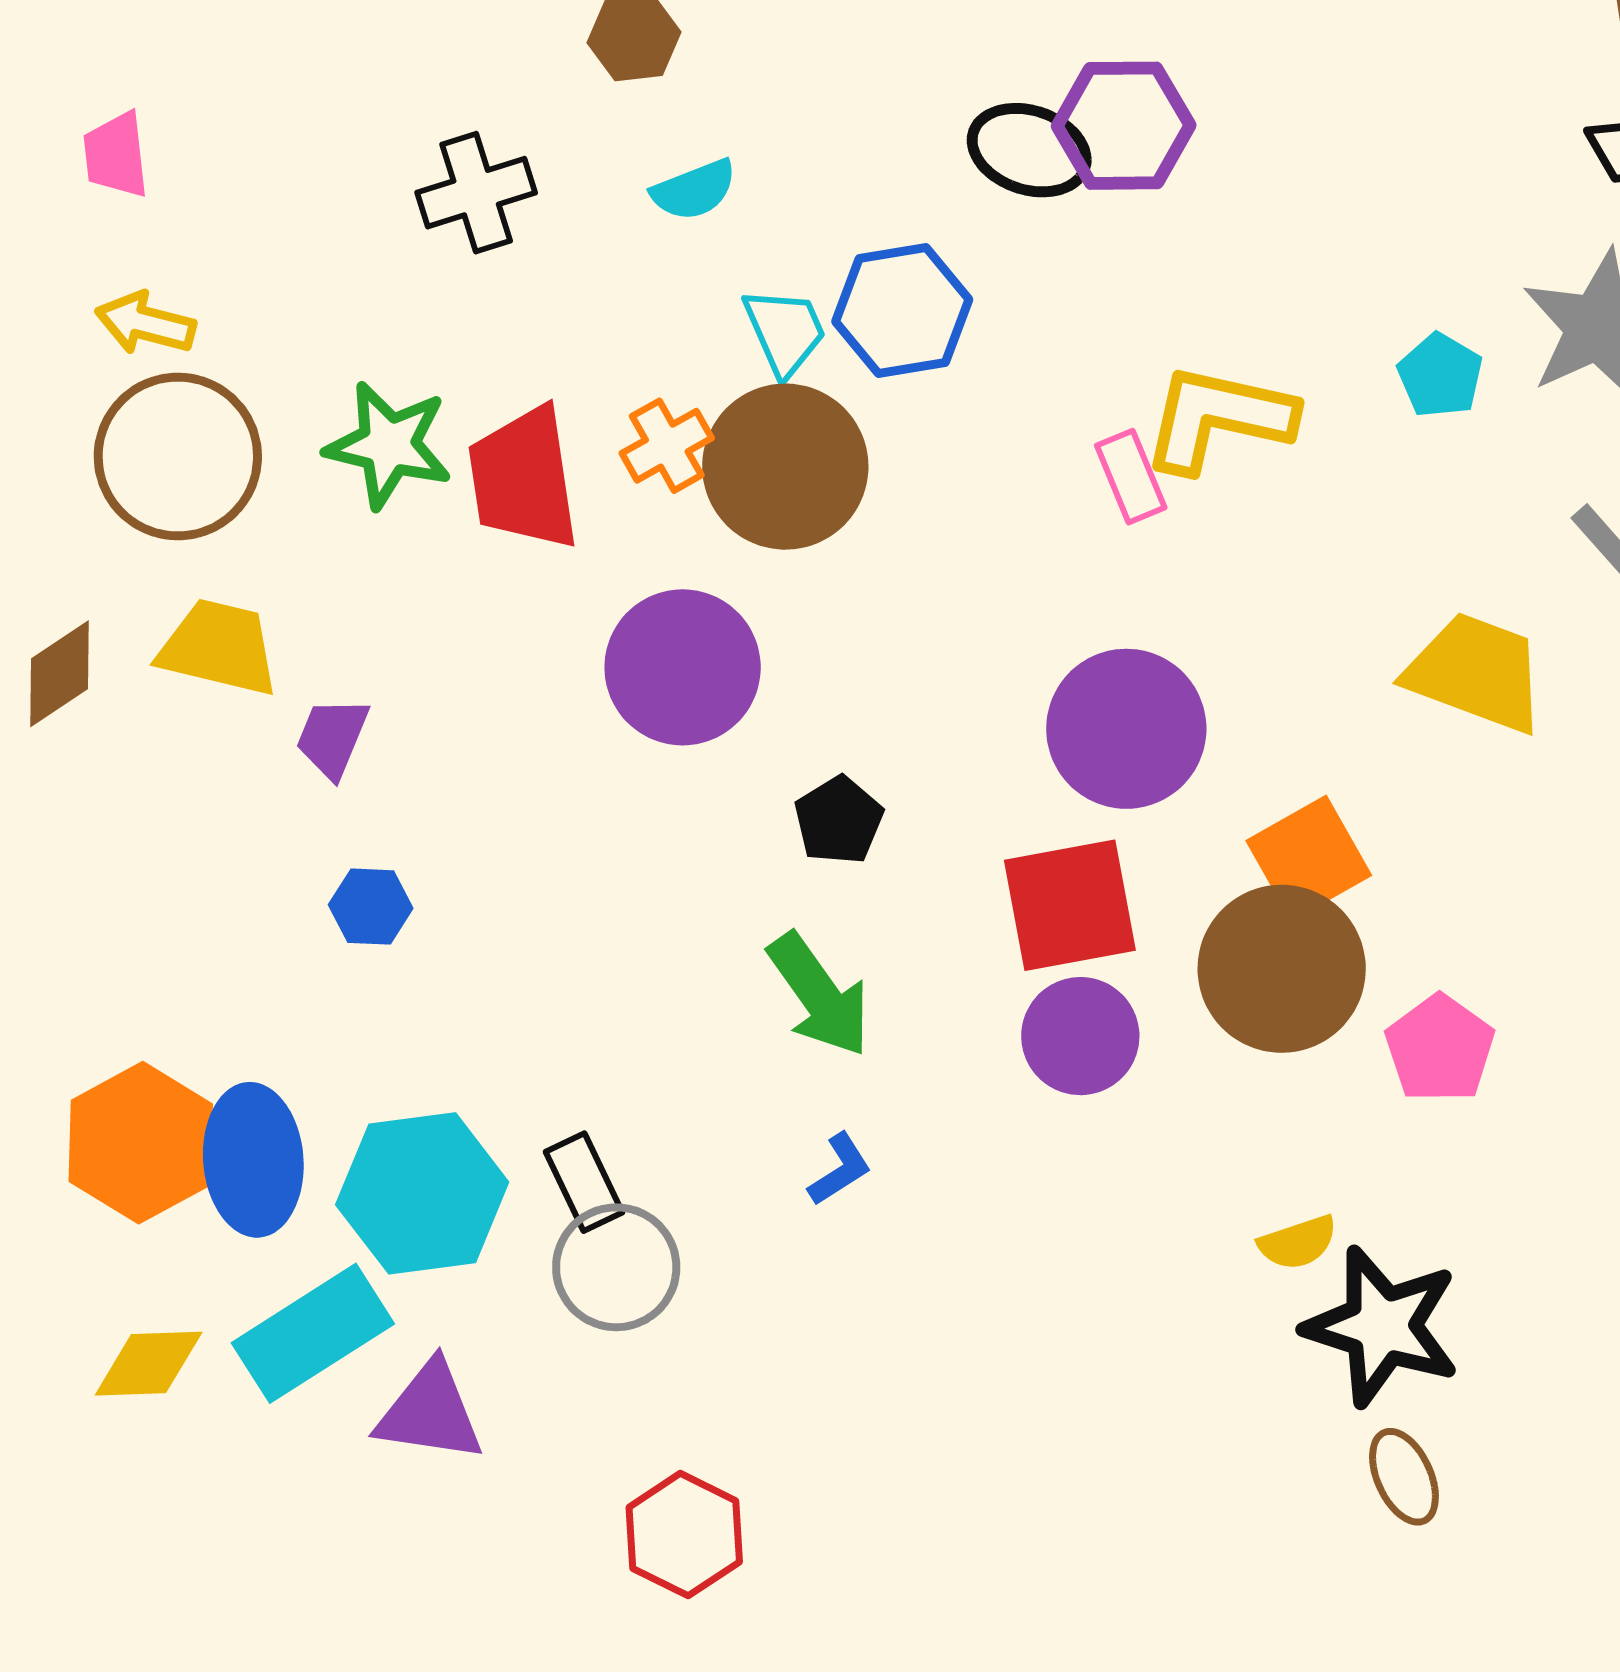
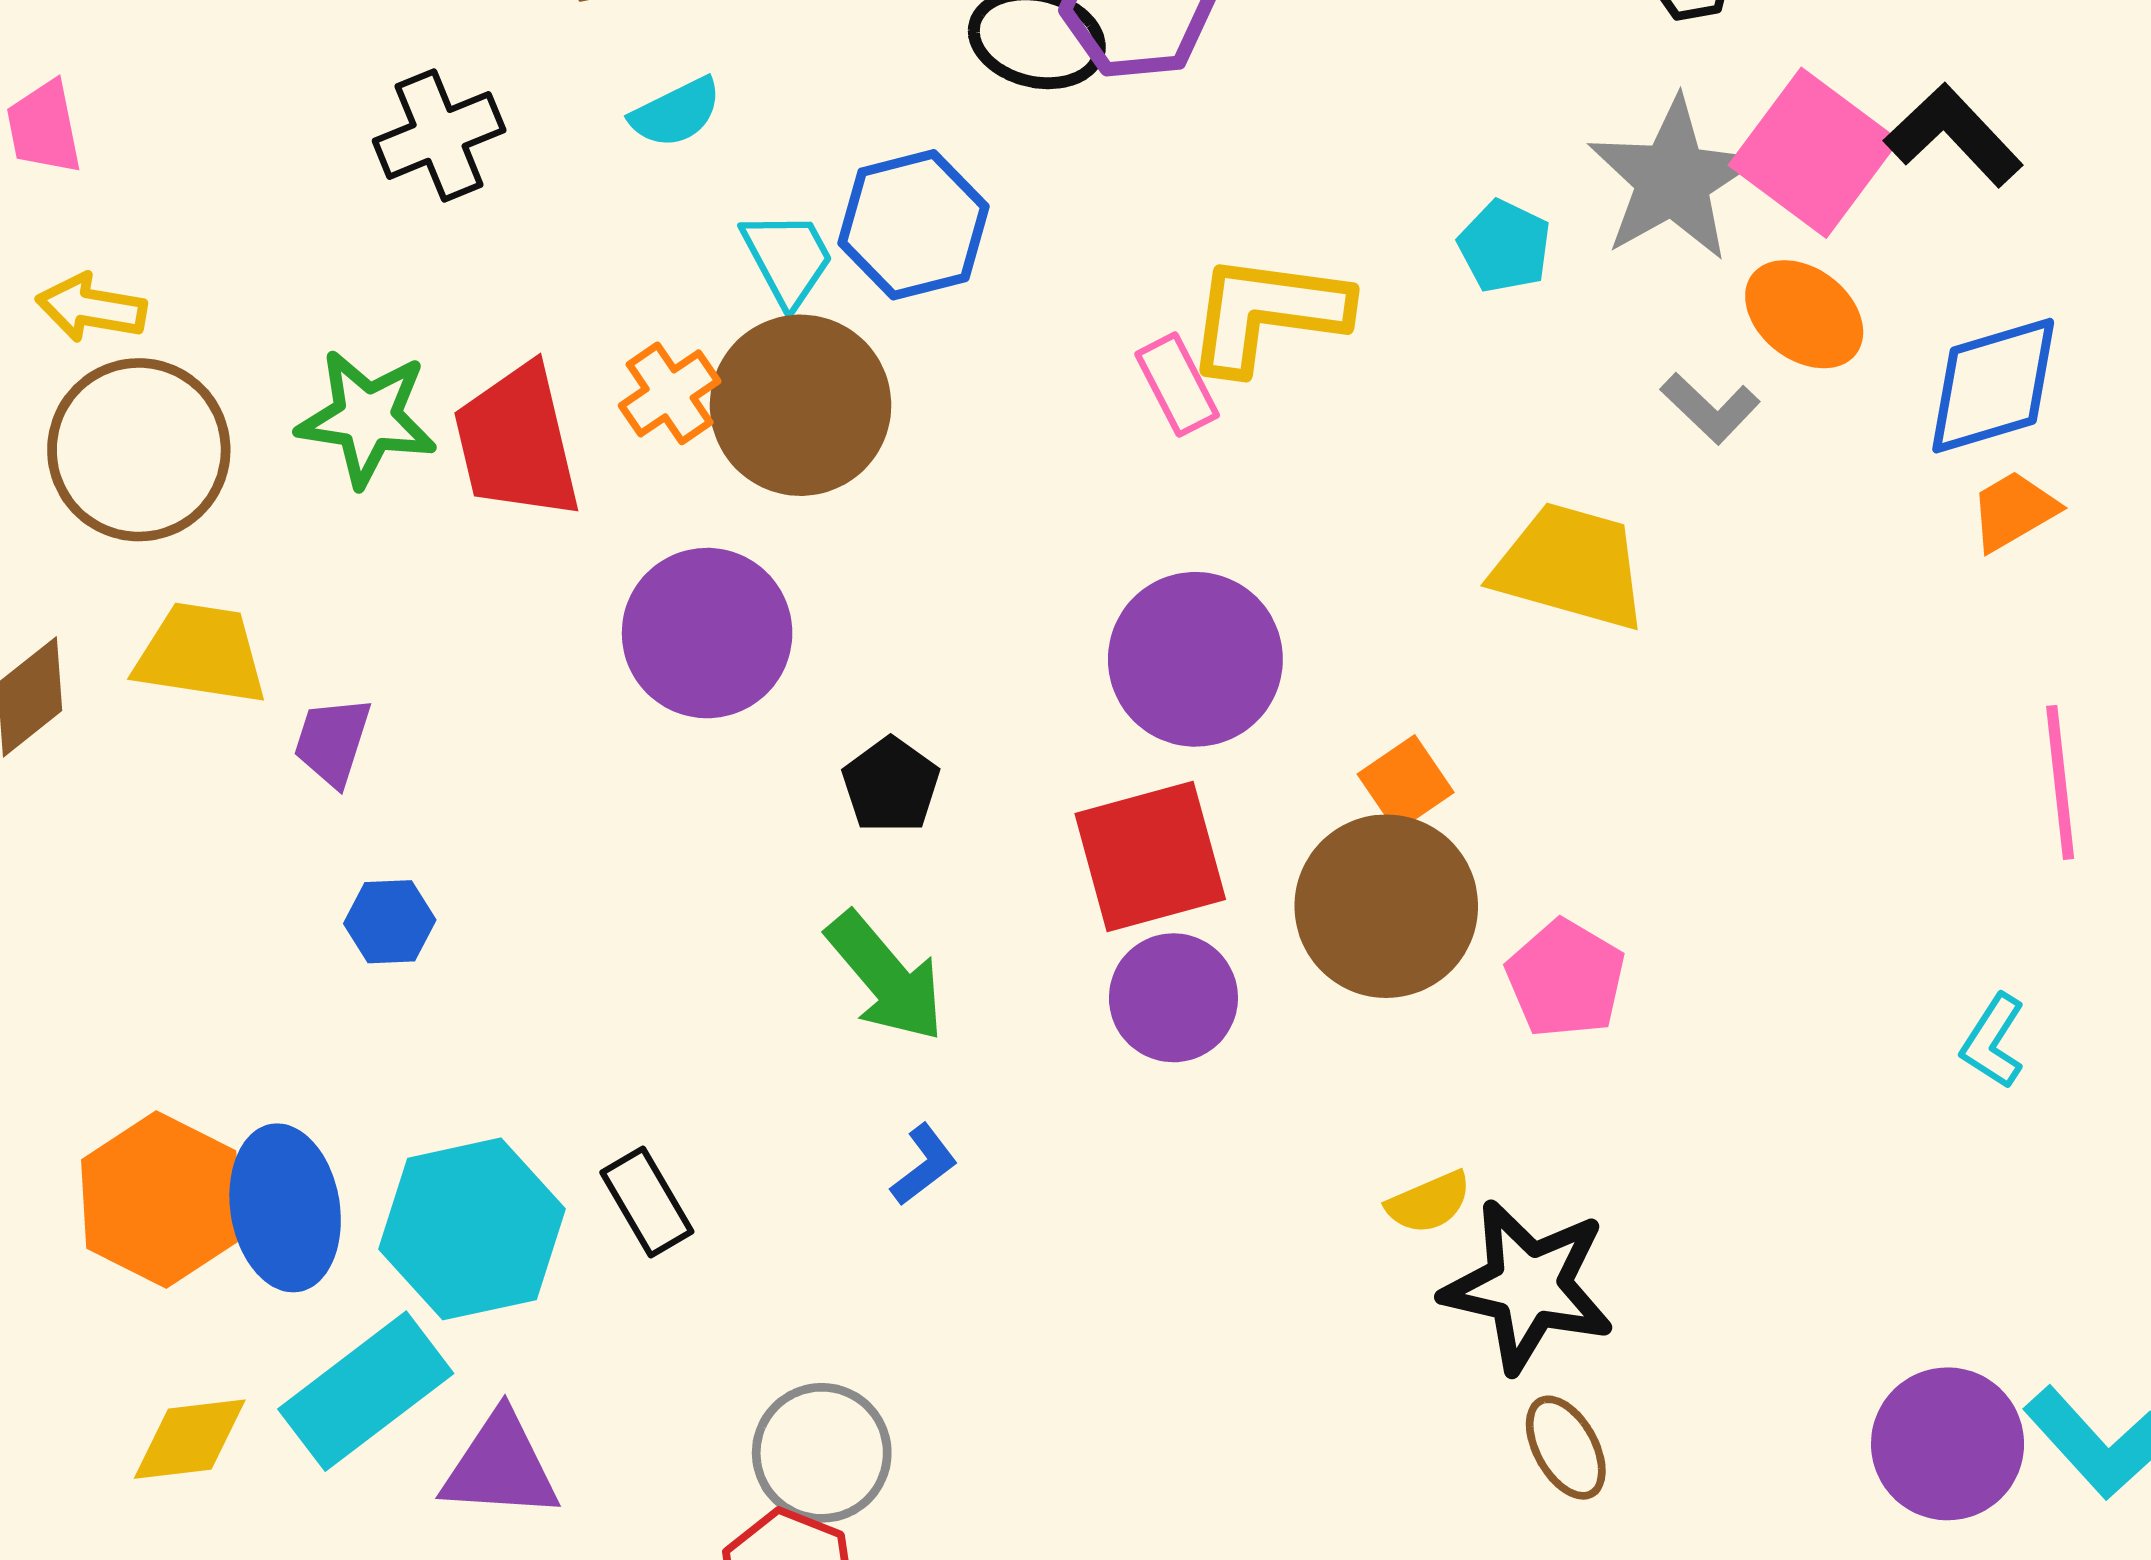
orange square: (1309, 858) -> (1406, 783), size x0.7
gray circle: (616, 1267) -> (822, 1453), moved

